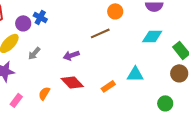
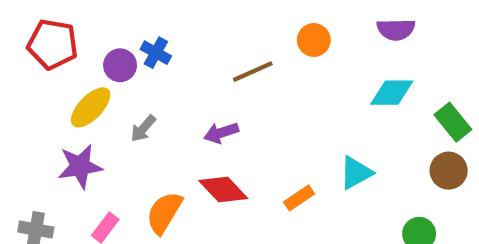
brown line: (100, 33) -> (253, 72), moved
cyan triangle: (135, 74) -> (356, 173), turned -30
orange semicircle: (44, 93) -> (164, 213), size x1.5

